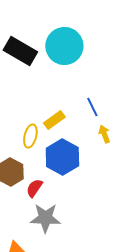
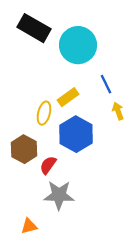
cyan circle: (64, 46) -> (78, 45), moved

